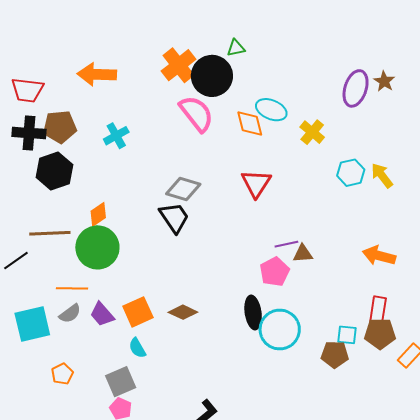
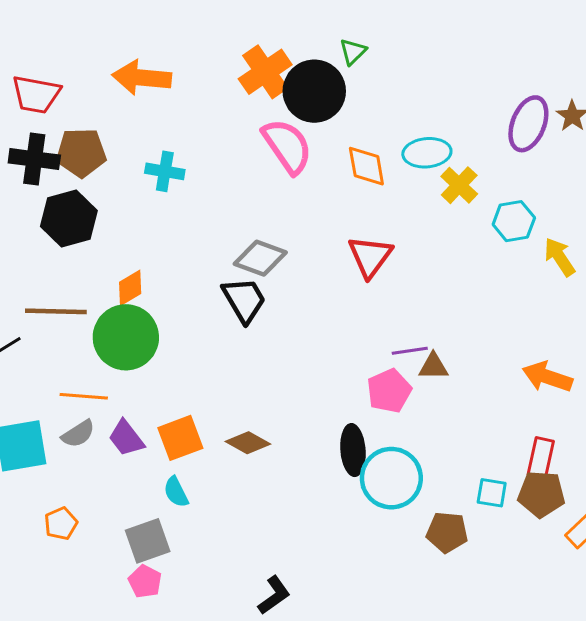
green triangle: (236, 48) -> (353, 52), turned -36
cyan ellipse: (271, 110) -> (427, 153), moved, turned -32
cyan cross: (116, 136) -> (165, 171), turned 35
cyan hexagon: (351, 173) -> (514, 221), moved
brown pentagon: (335, 354) -> (447, 532), moved

